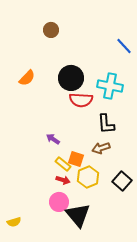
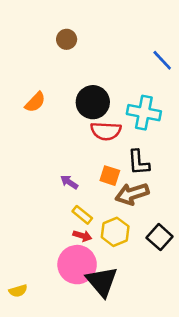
brown arrow: (101, 148) -> (132, 194), size x1.4
orange square: (76, 159) -> (110, 176), moved
pink circle: (59, 202) -> (77, 265), size x1.5

